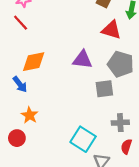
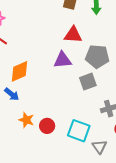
red triangle: (111, 30) -> (73, 35), moved
red circle: (17, 138) -> (47, 126), moved

